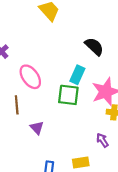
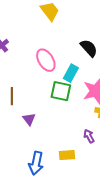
pink ellipse: (30, 77) -> (46, 60), moved

